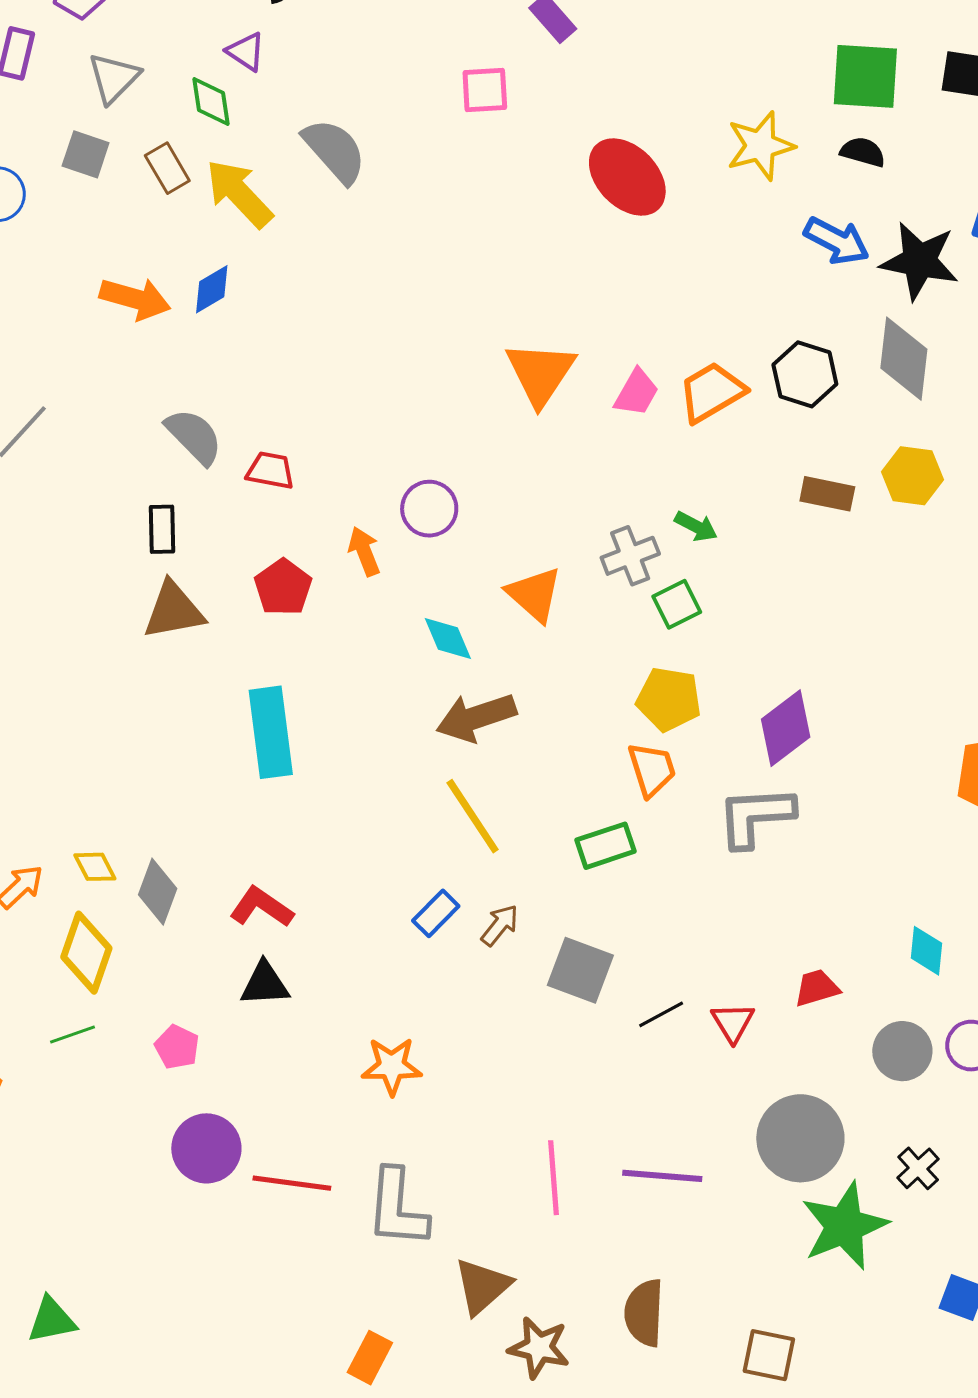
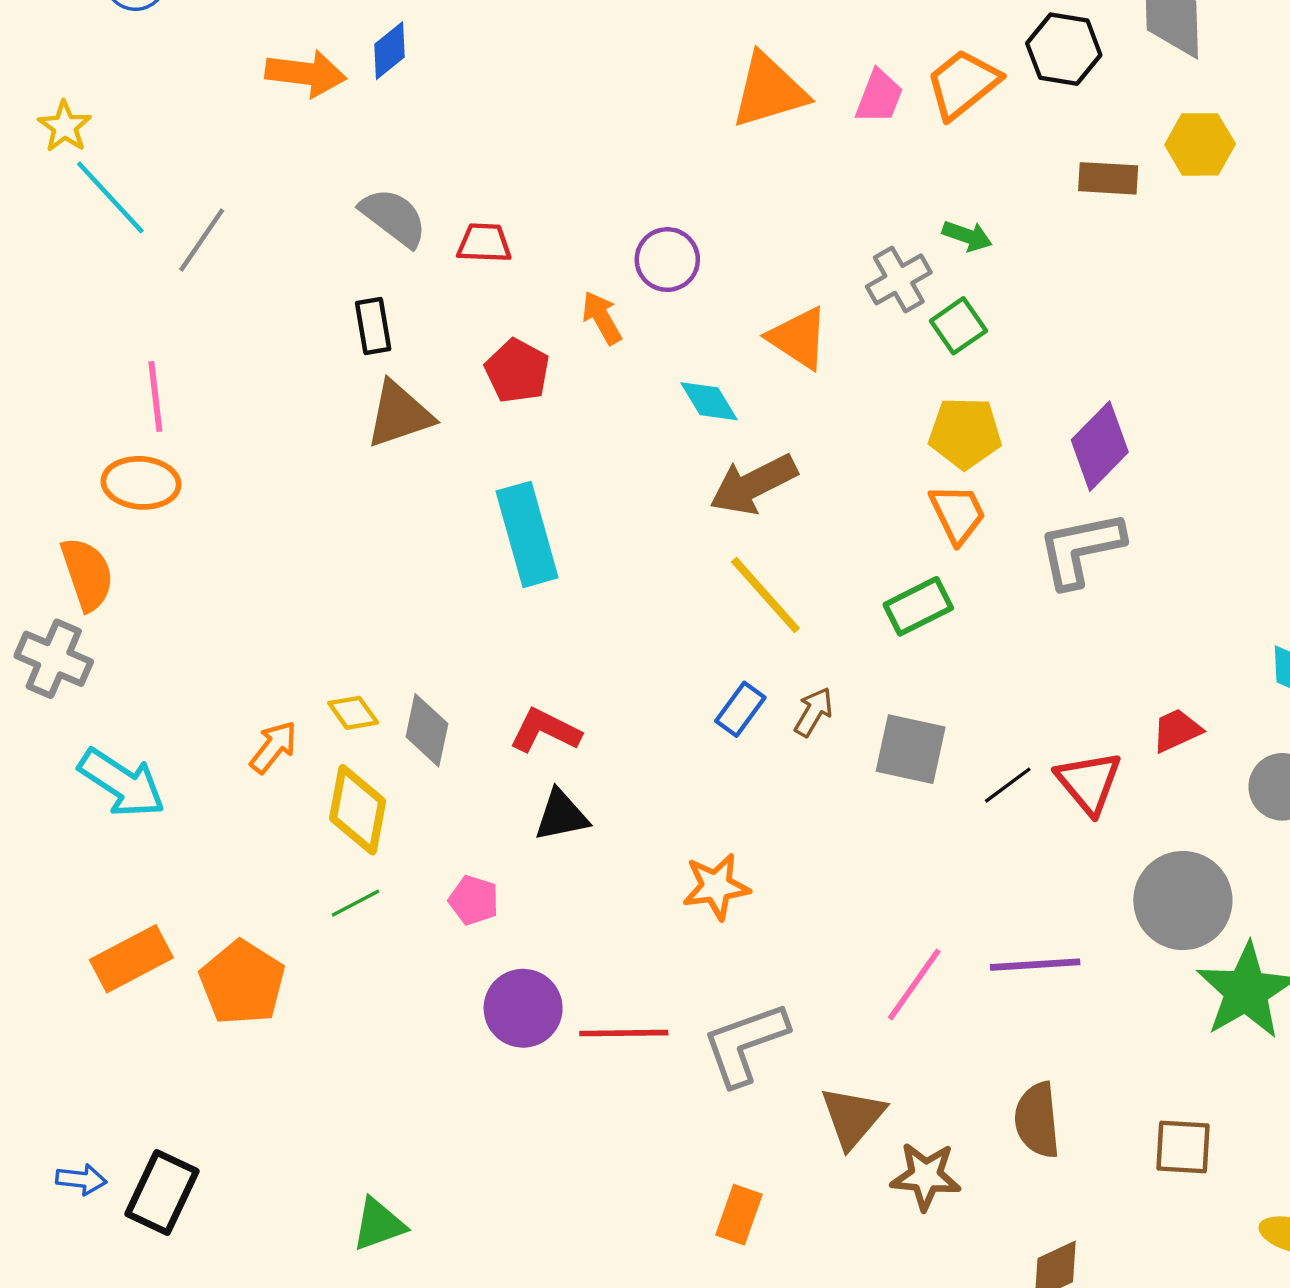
orange triangle: (540, 373) -> (769, 91), turned 48
red triangle: (733, 1022) -> (1089, 782), size x1.4
pink line: (553, 1178) -> (914, 984), turned 48
gray L-shape: (397, 1208) -> (745, 1044), turned 74

